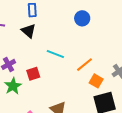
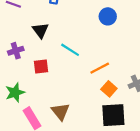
black triangle: (29, 31) -> (40, 30), moved
green star: (13, 86) -> (15, 92), moved

